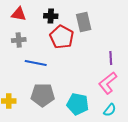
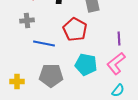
red pentagon: (62, 37) -> (75, 29), moved
cyan pentagon: (78, 104) -> (86, 64), moved

